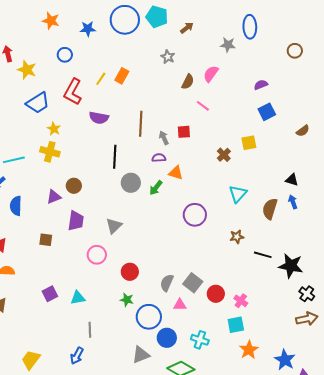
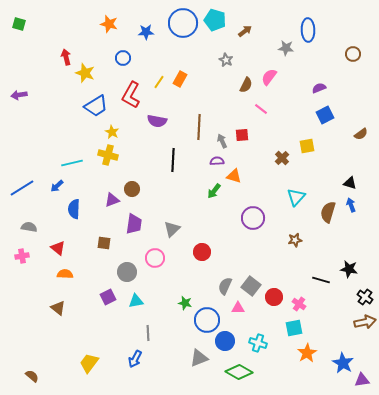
gray circle: (131, 183) -> (127, 272), moved
black line: (263, 255) -> (321, 280), moved
black star: (291, 266) -> (349, 269), size x0.7
red circle: (130, 272) -> (202, 252), moved

